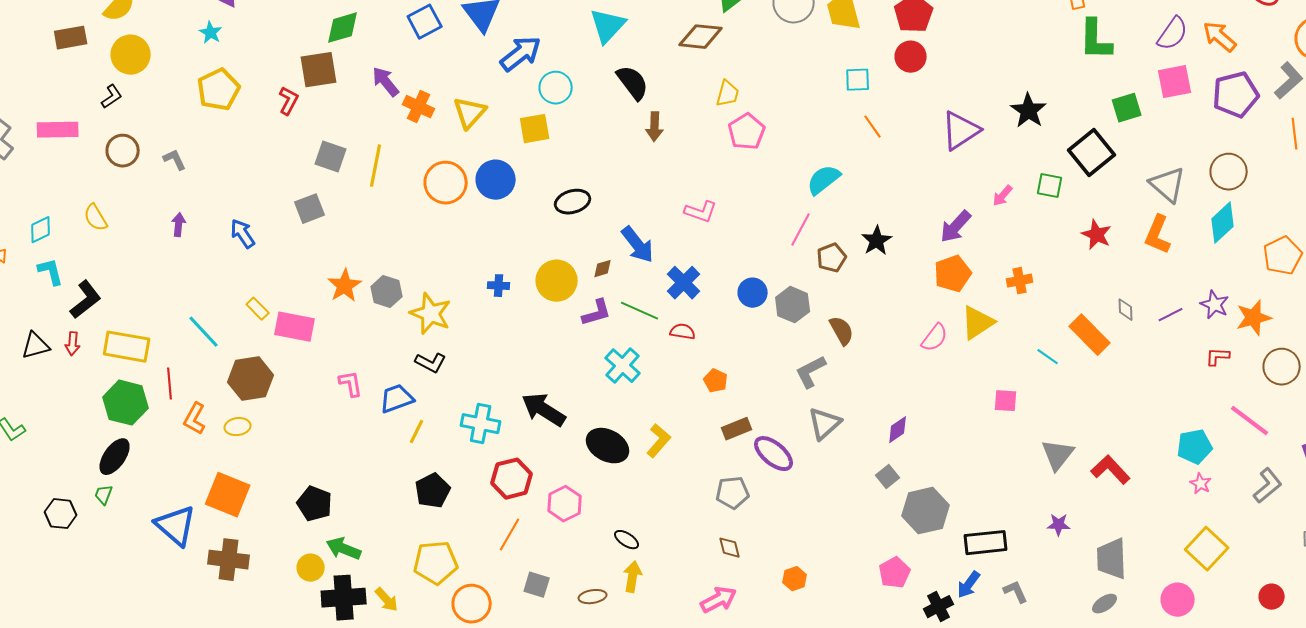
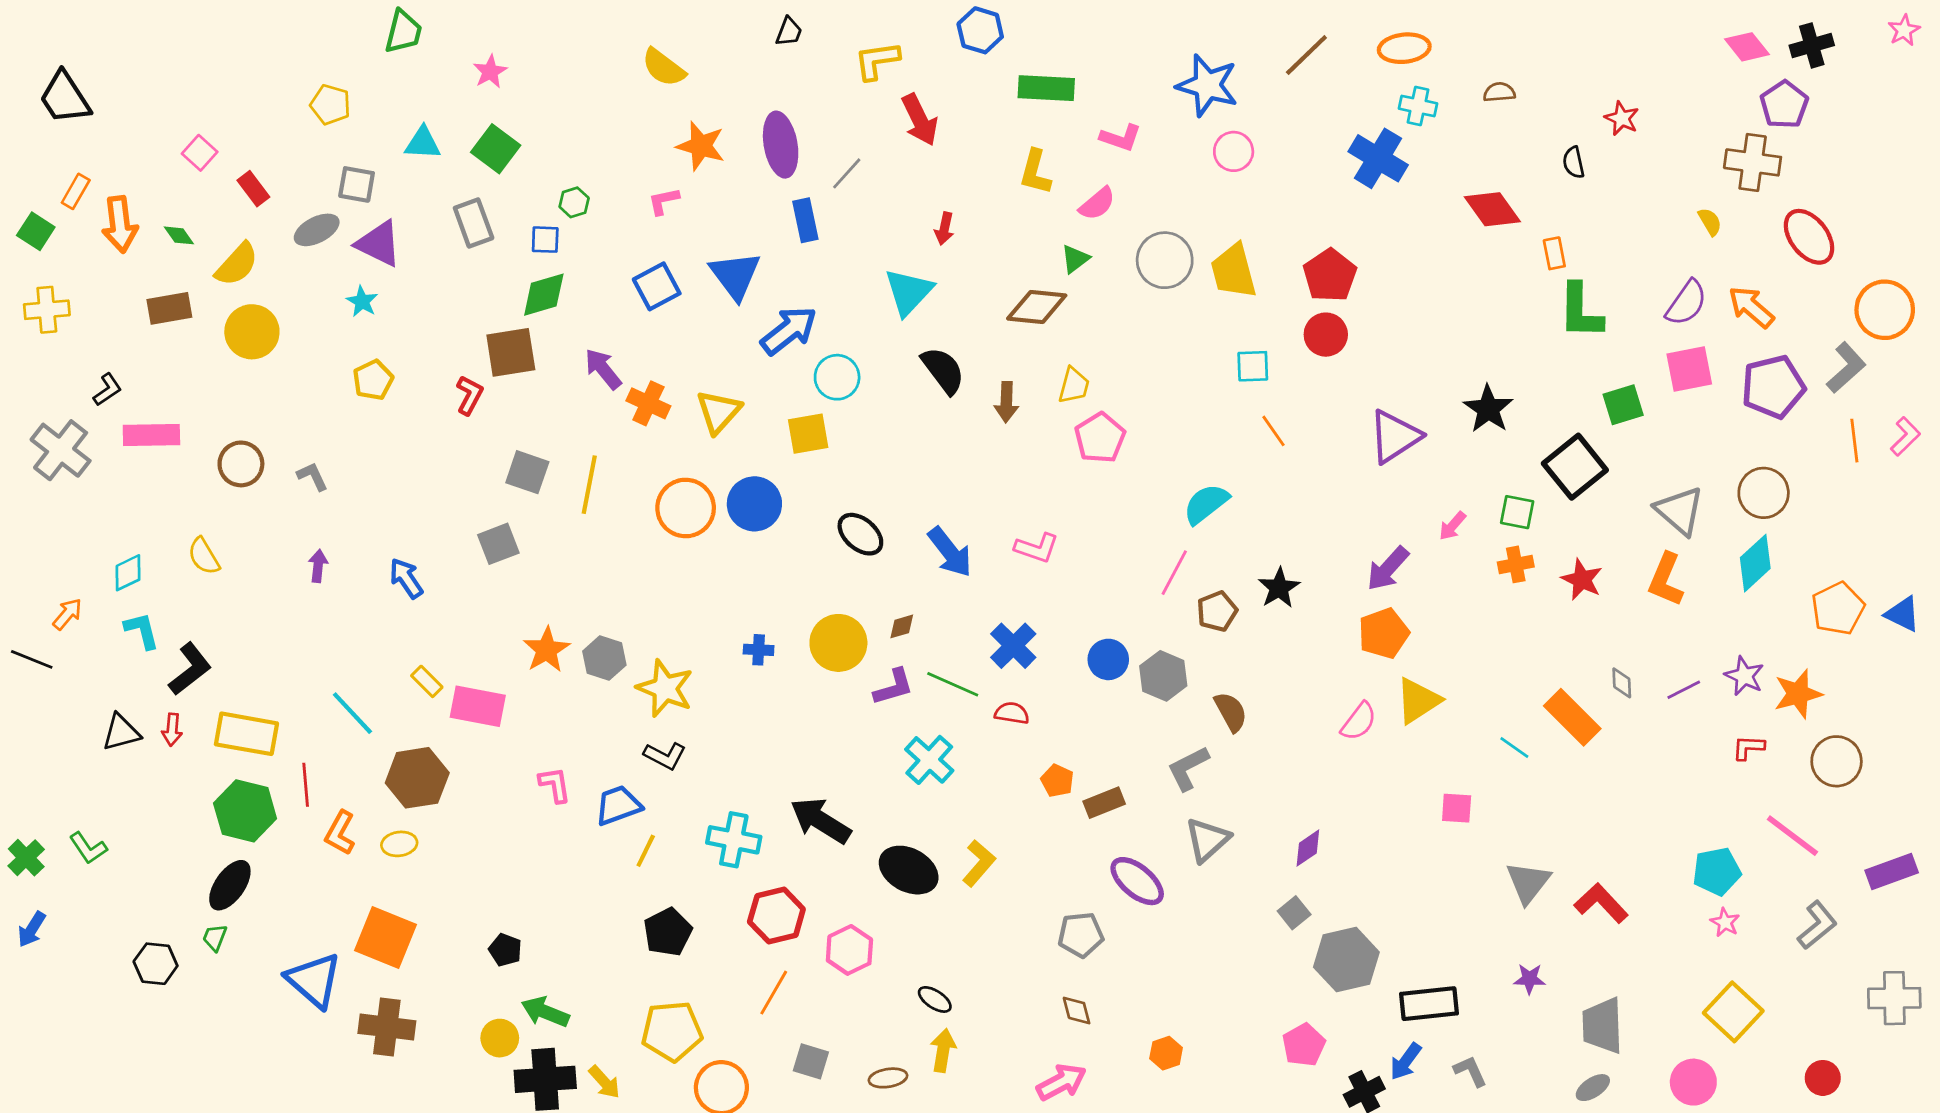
yellow pentagon: (219, 90) -> (373, 380), size x0.7
black L-shape: (112, 97) -> (107, 390), moved
brown arrow: (655, 127) -> (1006, 402), moved
black ellipse: (573, 202) -> (860, 534), turned 56
blue arrow: (638, 245) -> (950, 552), moved
orange cross: (1020, 281) -> (1516, 564), moved
brown rectangle: (737, 429) -> (1104, 803), moved
black pentagon: (315, 504) -> (505, 950), size x0.7

